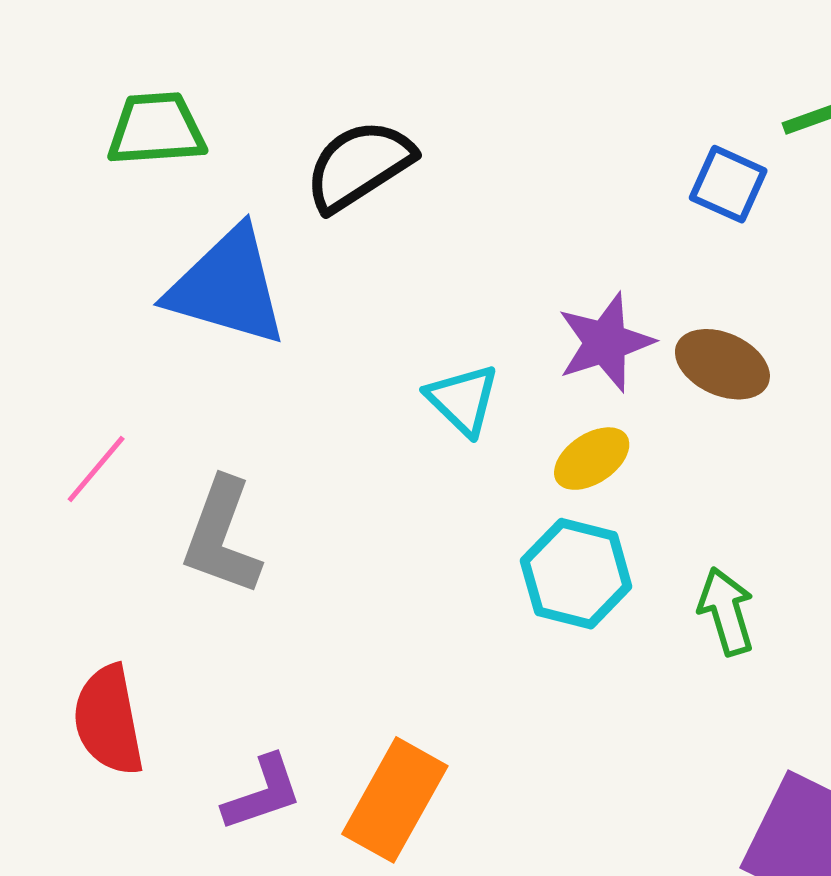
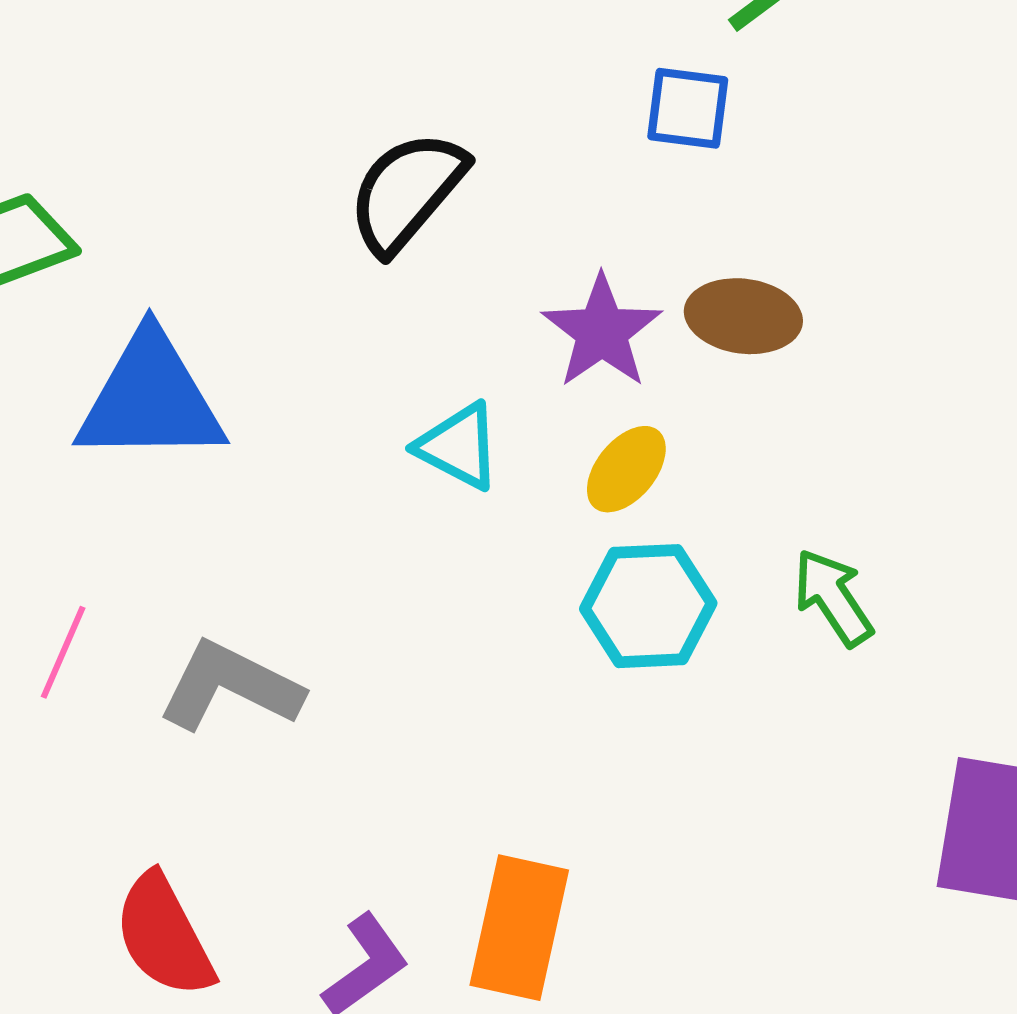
black semicircle: (359, 165) -> (407, 192), moved
gray L-shape: (222, 537) -> (230, 686), turned 113

